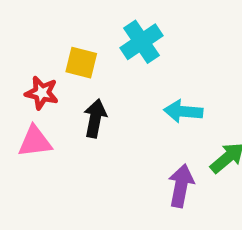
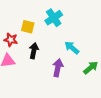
cyan arrow: (183, 111) -> (72, 48), turned 35
purple arrow: (181, 186) -> (58, 68), moved

